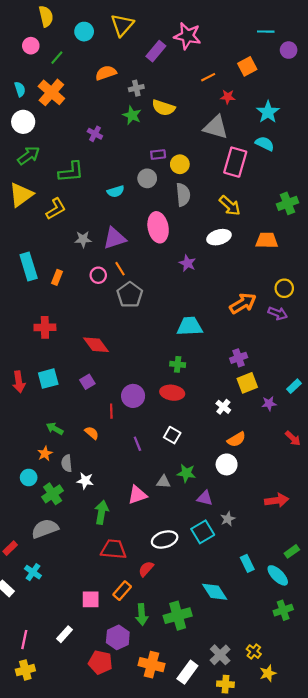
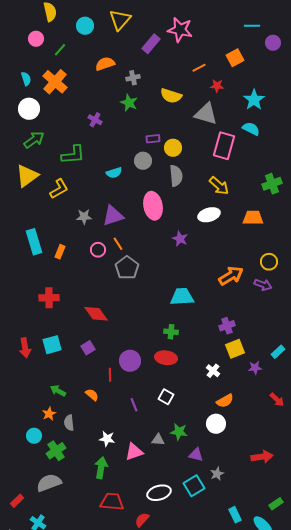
yellow semicircle: (163, 108) -> (171, 96), moved
white star: (85, 481) -> (107, 439), moved

